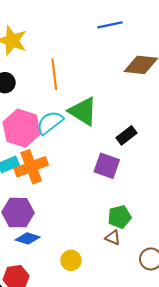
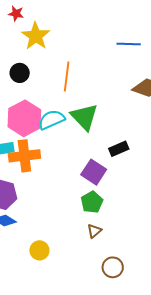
green pentagon: (120, 217) -> (92, 202), moved, turned -30
brown triangle: (113, 238) -> (94, 231), moved, turned 42

